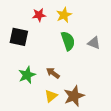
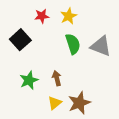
black square: (19, 37) -> (20, 40), turned 36
gray triangle: (94, 43) -> (101, 46), size x1.5
brown arrow: (53, 73) -> (57, 78), turned 40

